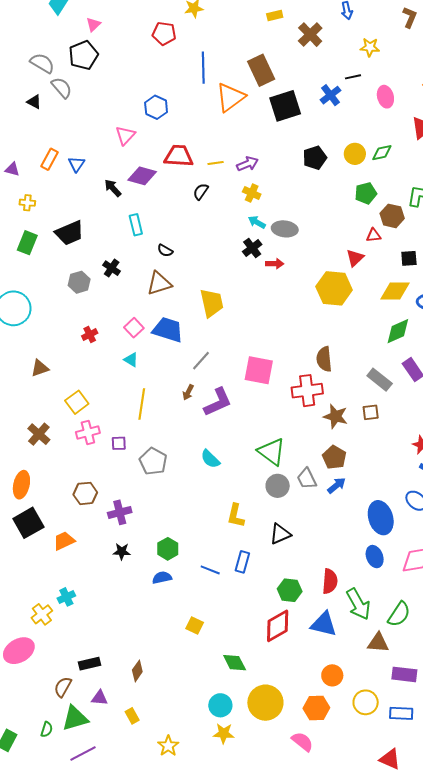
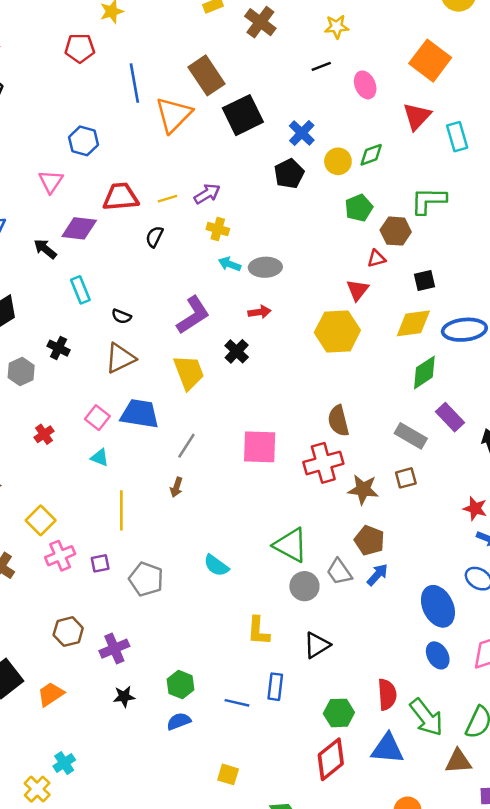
blue cross: (330, 95) -> (302, 133), moved
black cross: (252, 248) -> (237, 351), moved
purple L-shape: (218, 402) -> (193, 315), moved

